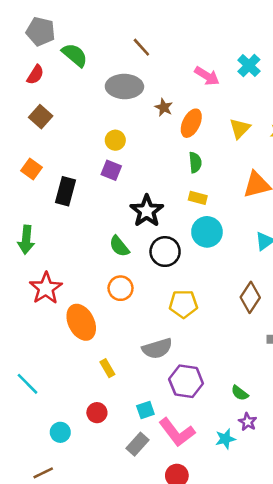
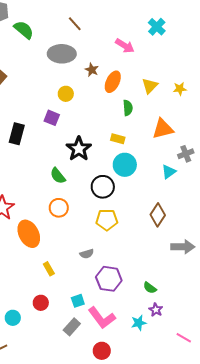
cyan cross: (249, 66) -> (157, 27), moved
yellow circle: (115, 140) -> (66, 94), moved
green semicircle: (195, 162) -> (128, 108), moved
black circle: (165, 252) -> (103, 187), moved
gray semicircle: (157, 348) -> (87, 254), size x0.6

